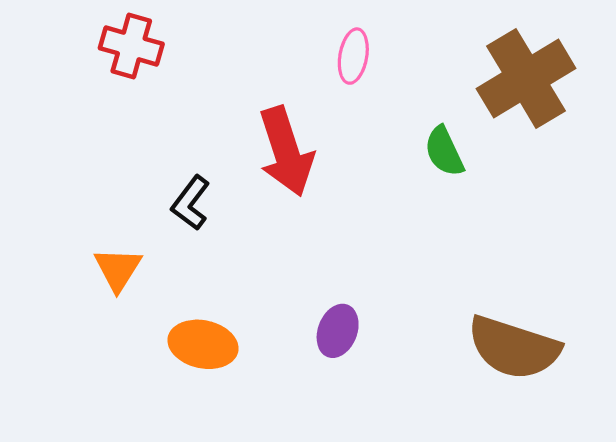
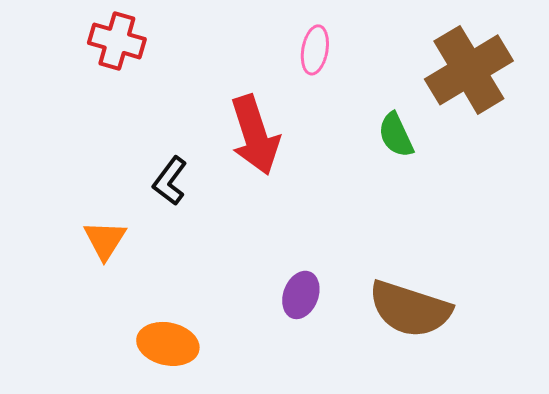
orange ellipse: (203, 344) -> (168, 344), moved
brown semicircle: (514, 348) -> (410, 309), moved

